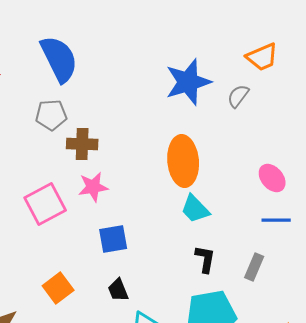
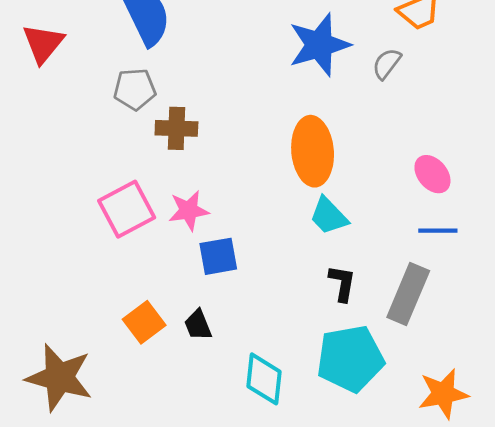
pink star: (93, 187) -> (189, 210), moved
gray rectangle: (254, 267) -> (408, 294), size x1.6
black trapezoid: (118, 290) -> (198, 325), moved

